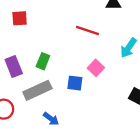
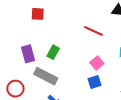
blue square: (75, 83) -> (95, 82), moved, turned -32
gray rectangle: (37, 90) -> (46, 76), turned 45

